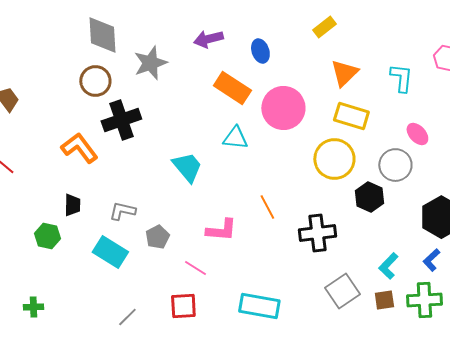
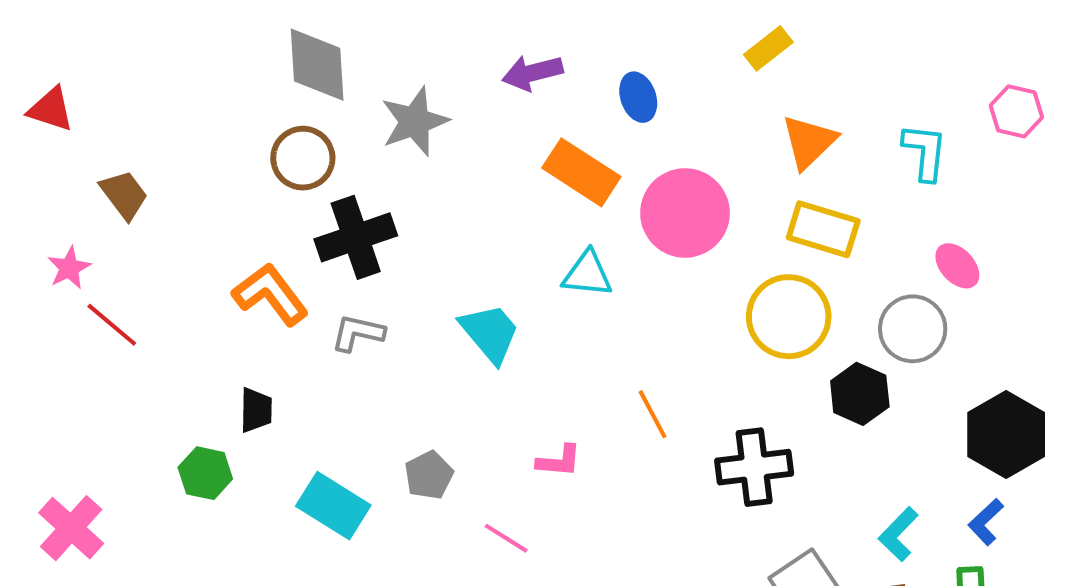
gray L-shape: (122, 211) -> (358, 333), moved
pink L-shape: (221, 230) -> (559, 461), size x0.7

